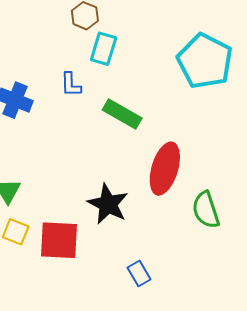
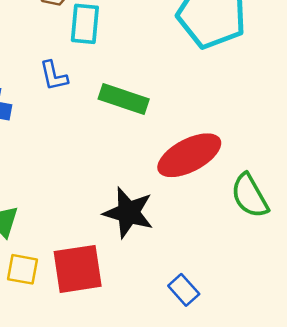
red ellipse: (165, 169) -> (189, 155), turned 57

